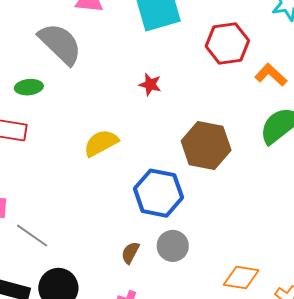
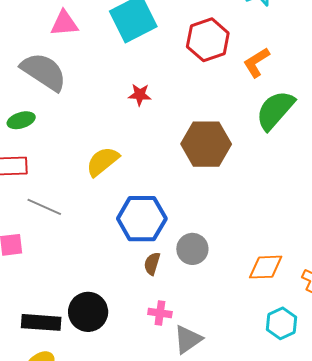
orange L-shape: (271, 75) -> (256, 62), turned -64
blue hexagon: (158, 193) -> (142, 219), moved
gray line: (32, 236) -> (44, 207), moved

